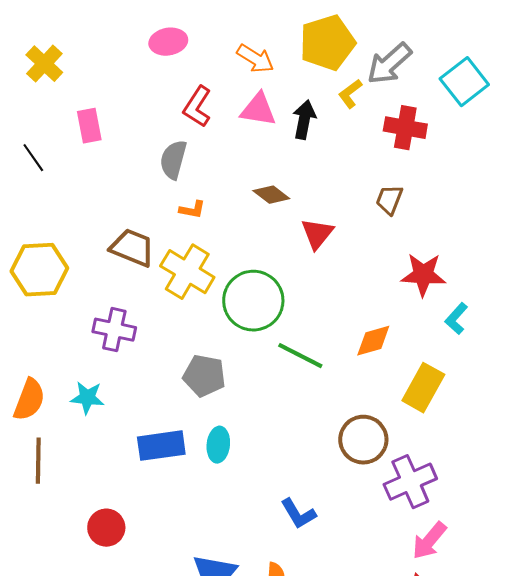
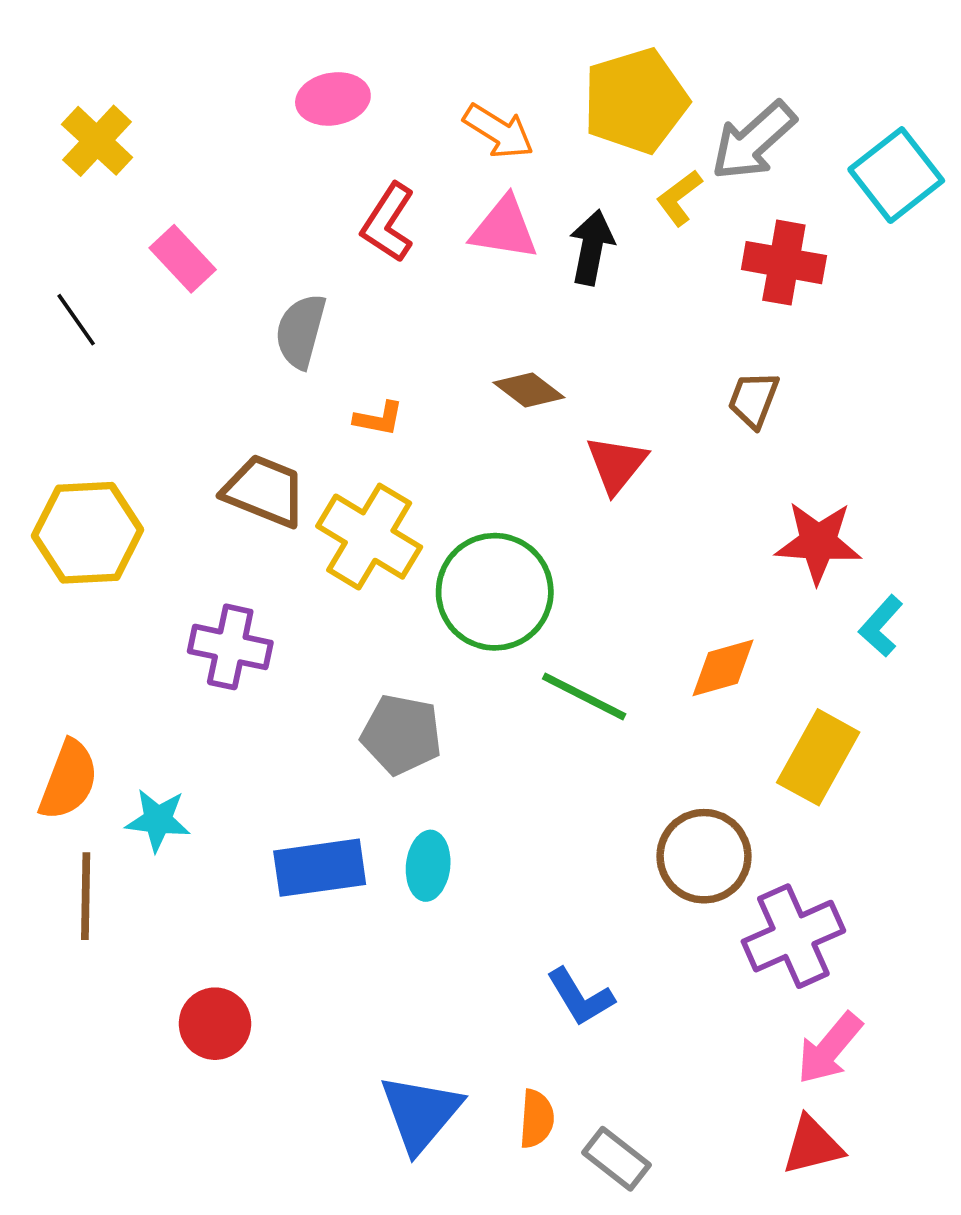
pink rectangle: (89, 126) -> (183, 259), turned -32
gray semicircle: (173, 160) -> (301, 331), moved
cyan star: (87, 398) -> (158, 820), moved

